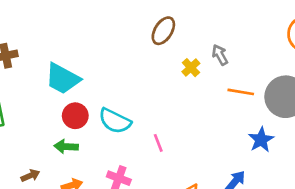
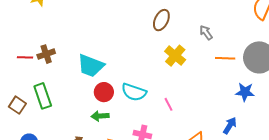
yellow cross: (191, 68) -> (175, 56), moved, size x1.5
blue star: (261, 140) -> (245, 92), turned -30

